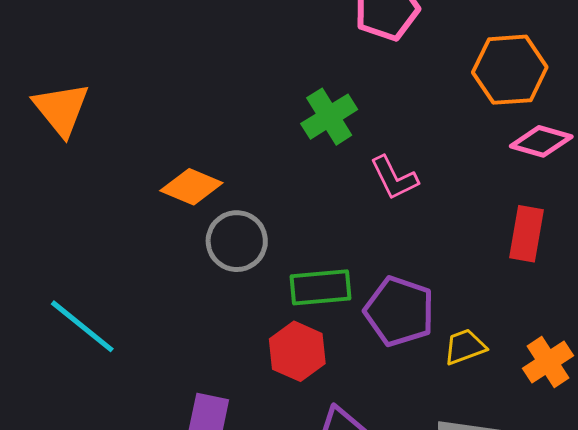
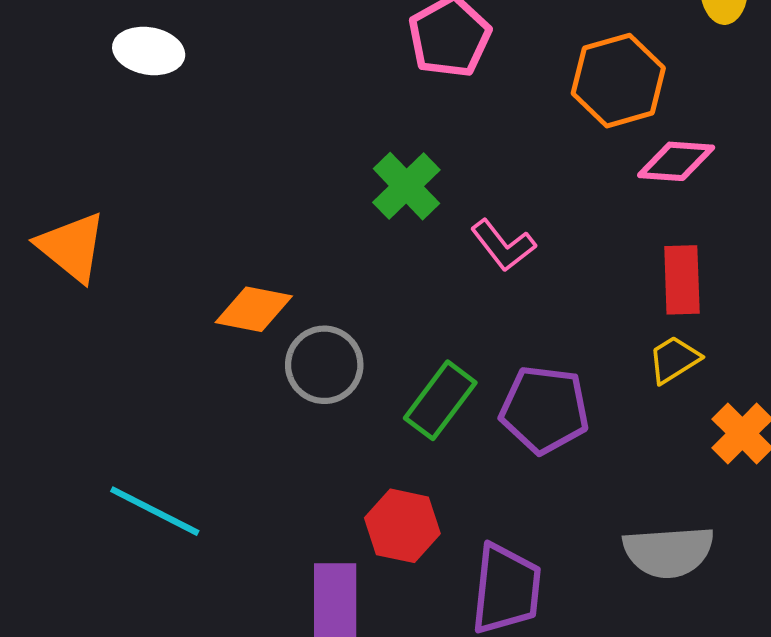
green rectangle: (321, 287) -> (440, 400), turned -36
yellow trapezoid: (465, 347) -> (674, 359), moved
red hexagon: (297, 351) -> (402, 526), moved

